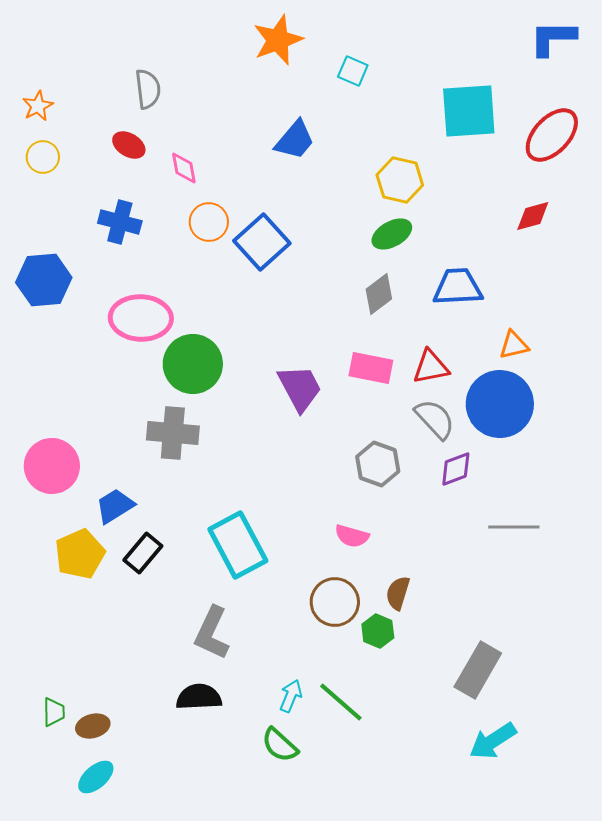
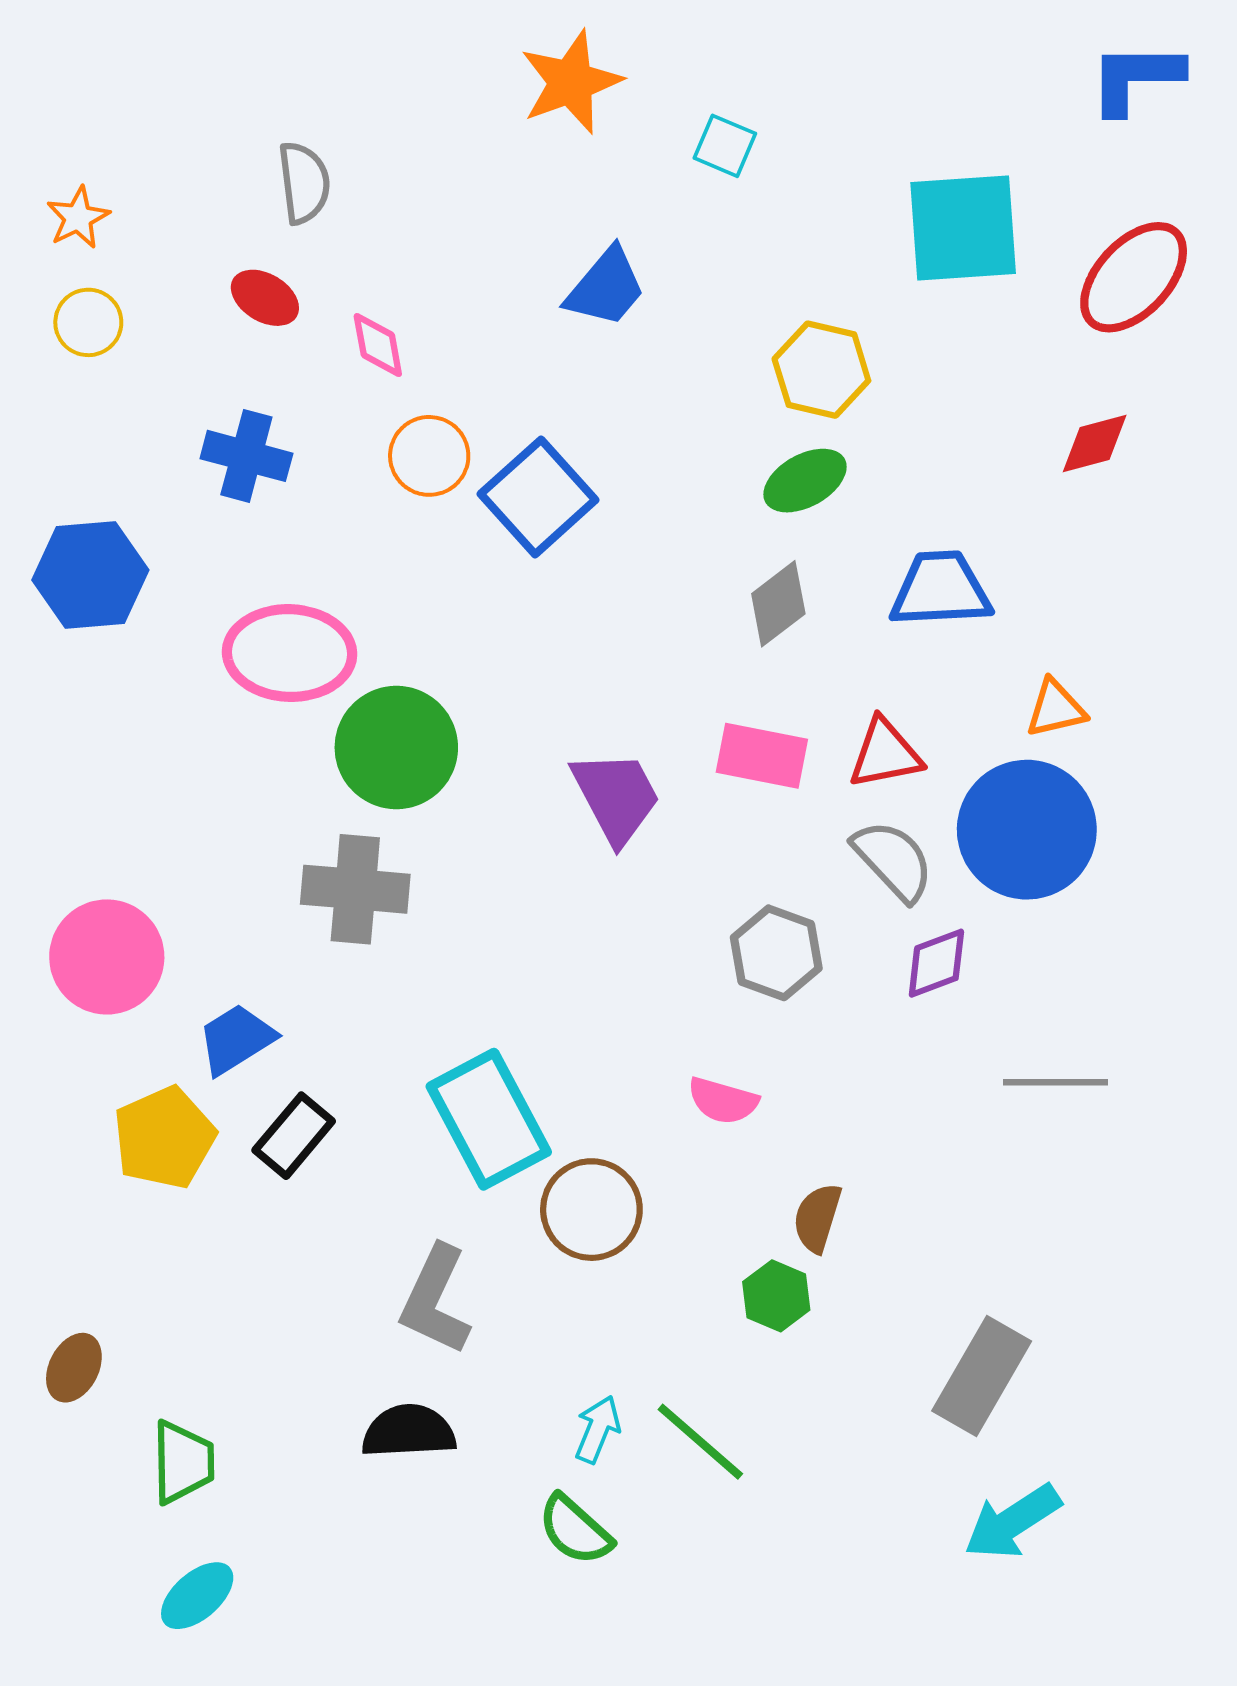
brown circle: (335, 602) -> (591, 1210), moved
green trapezoid: (54, 712) -> (183, 1462), moved, size x1.4
brown ellipse: (93, 726) -> (74, 1368), moved, turned -48

